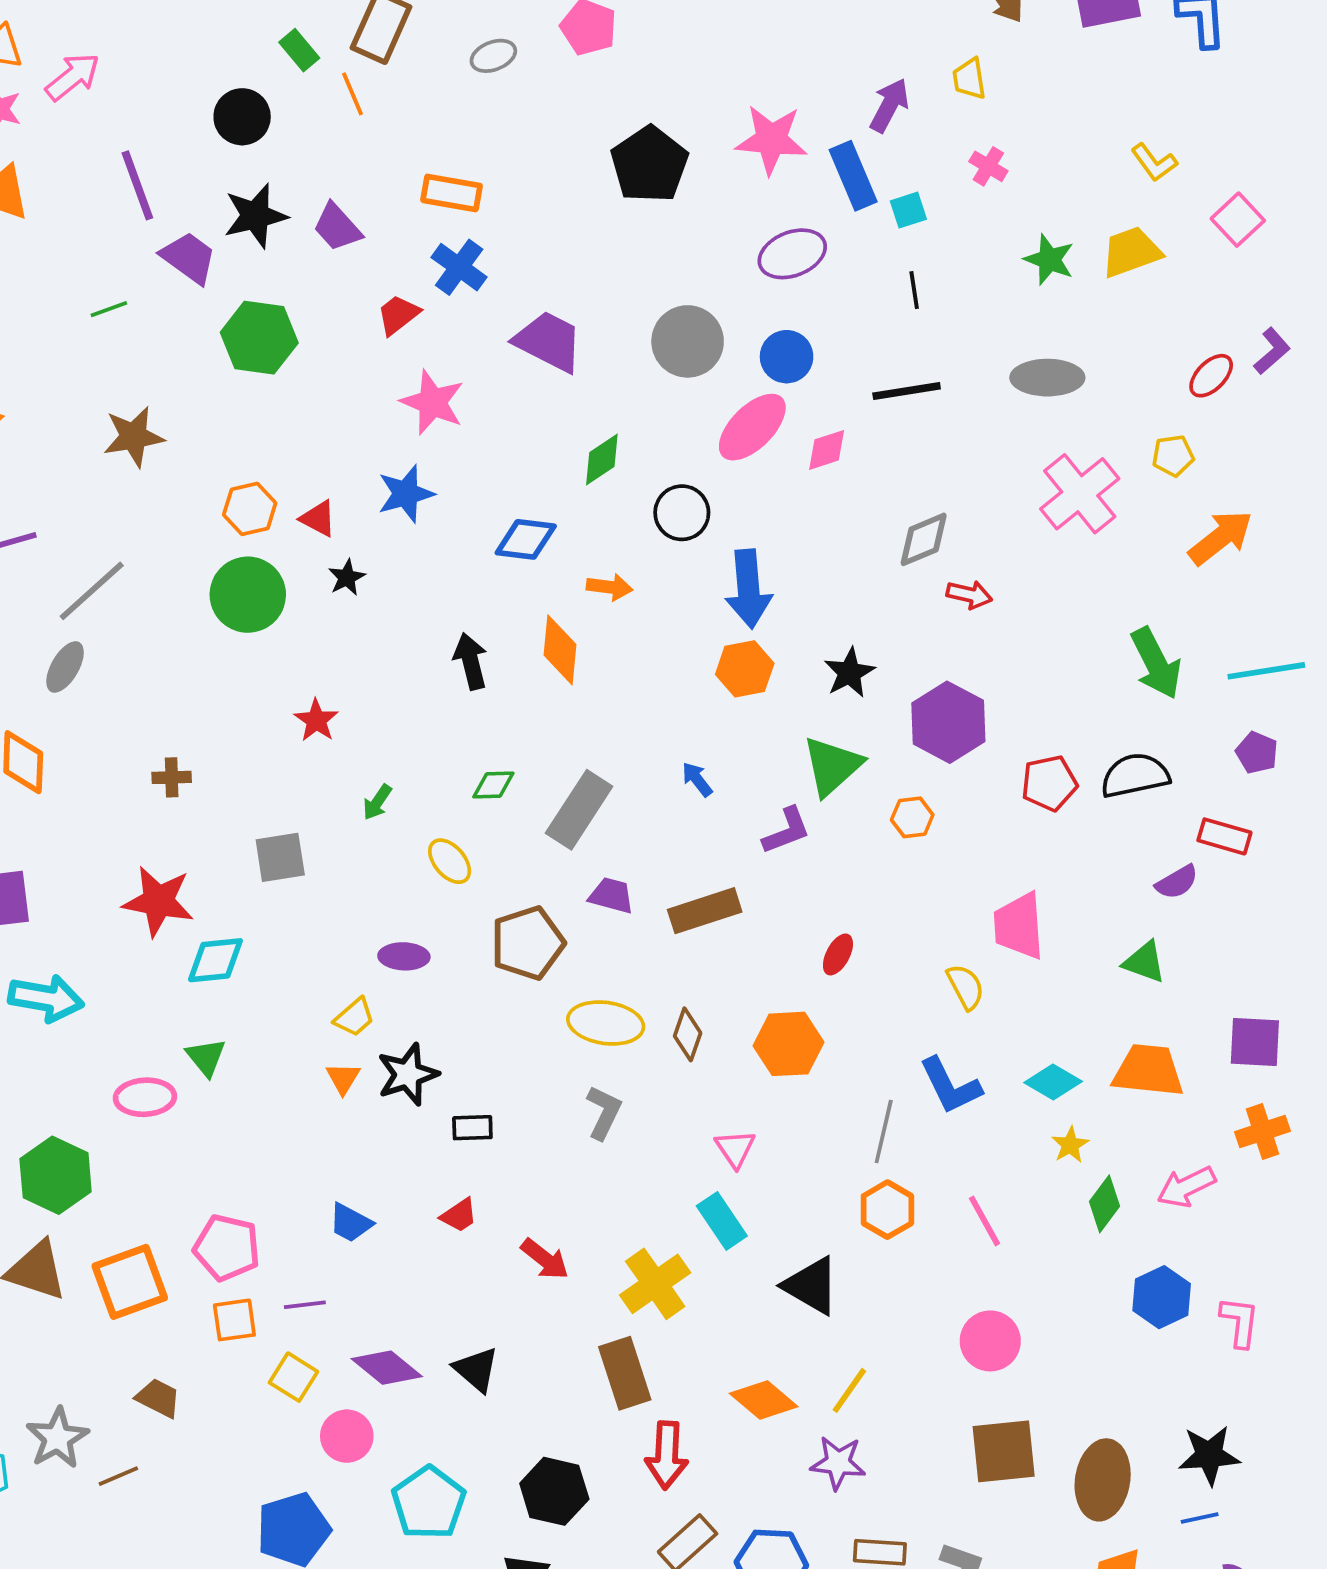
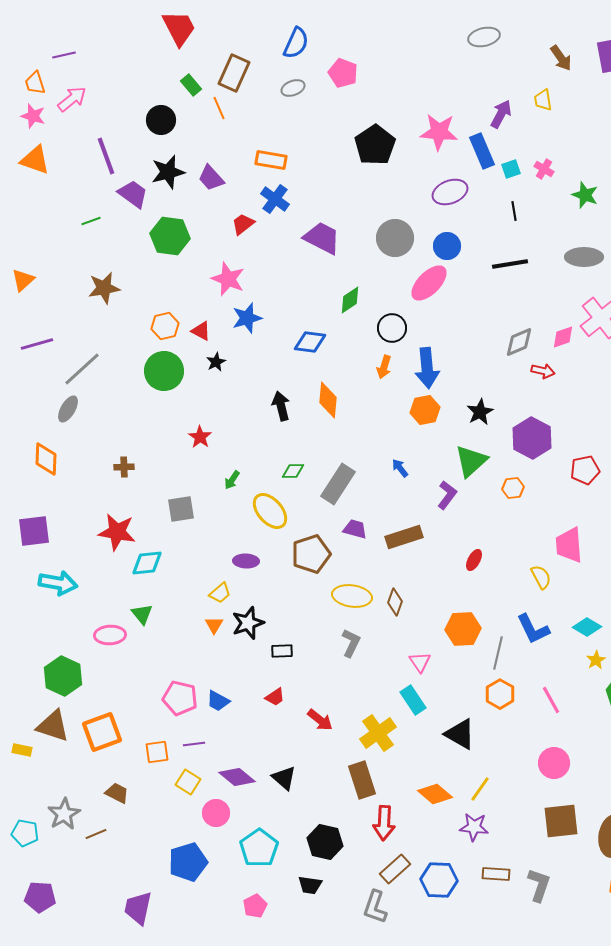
pink cross: (988, 166) -> (544, 169), moved
pink star: (432, 402) -> (228, 279), moved
pink diamond: (827, 450) -> (563, 337), moved
orange arrow: (610, 587) -> (384, 367), moved, turned 100
purple L-shape: (787, 831) -> (447, 495), turned -32
yellow ellipse: (450, 861) -> (270, 511), size x1.5
orange hexagon: (788, 1044) -> (463, 629), moved
pink pentagon: (227, 1248) -> (180, 698), moved

